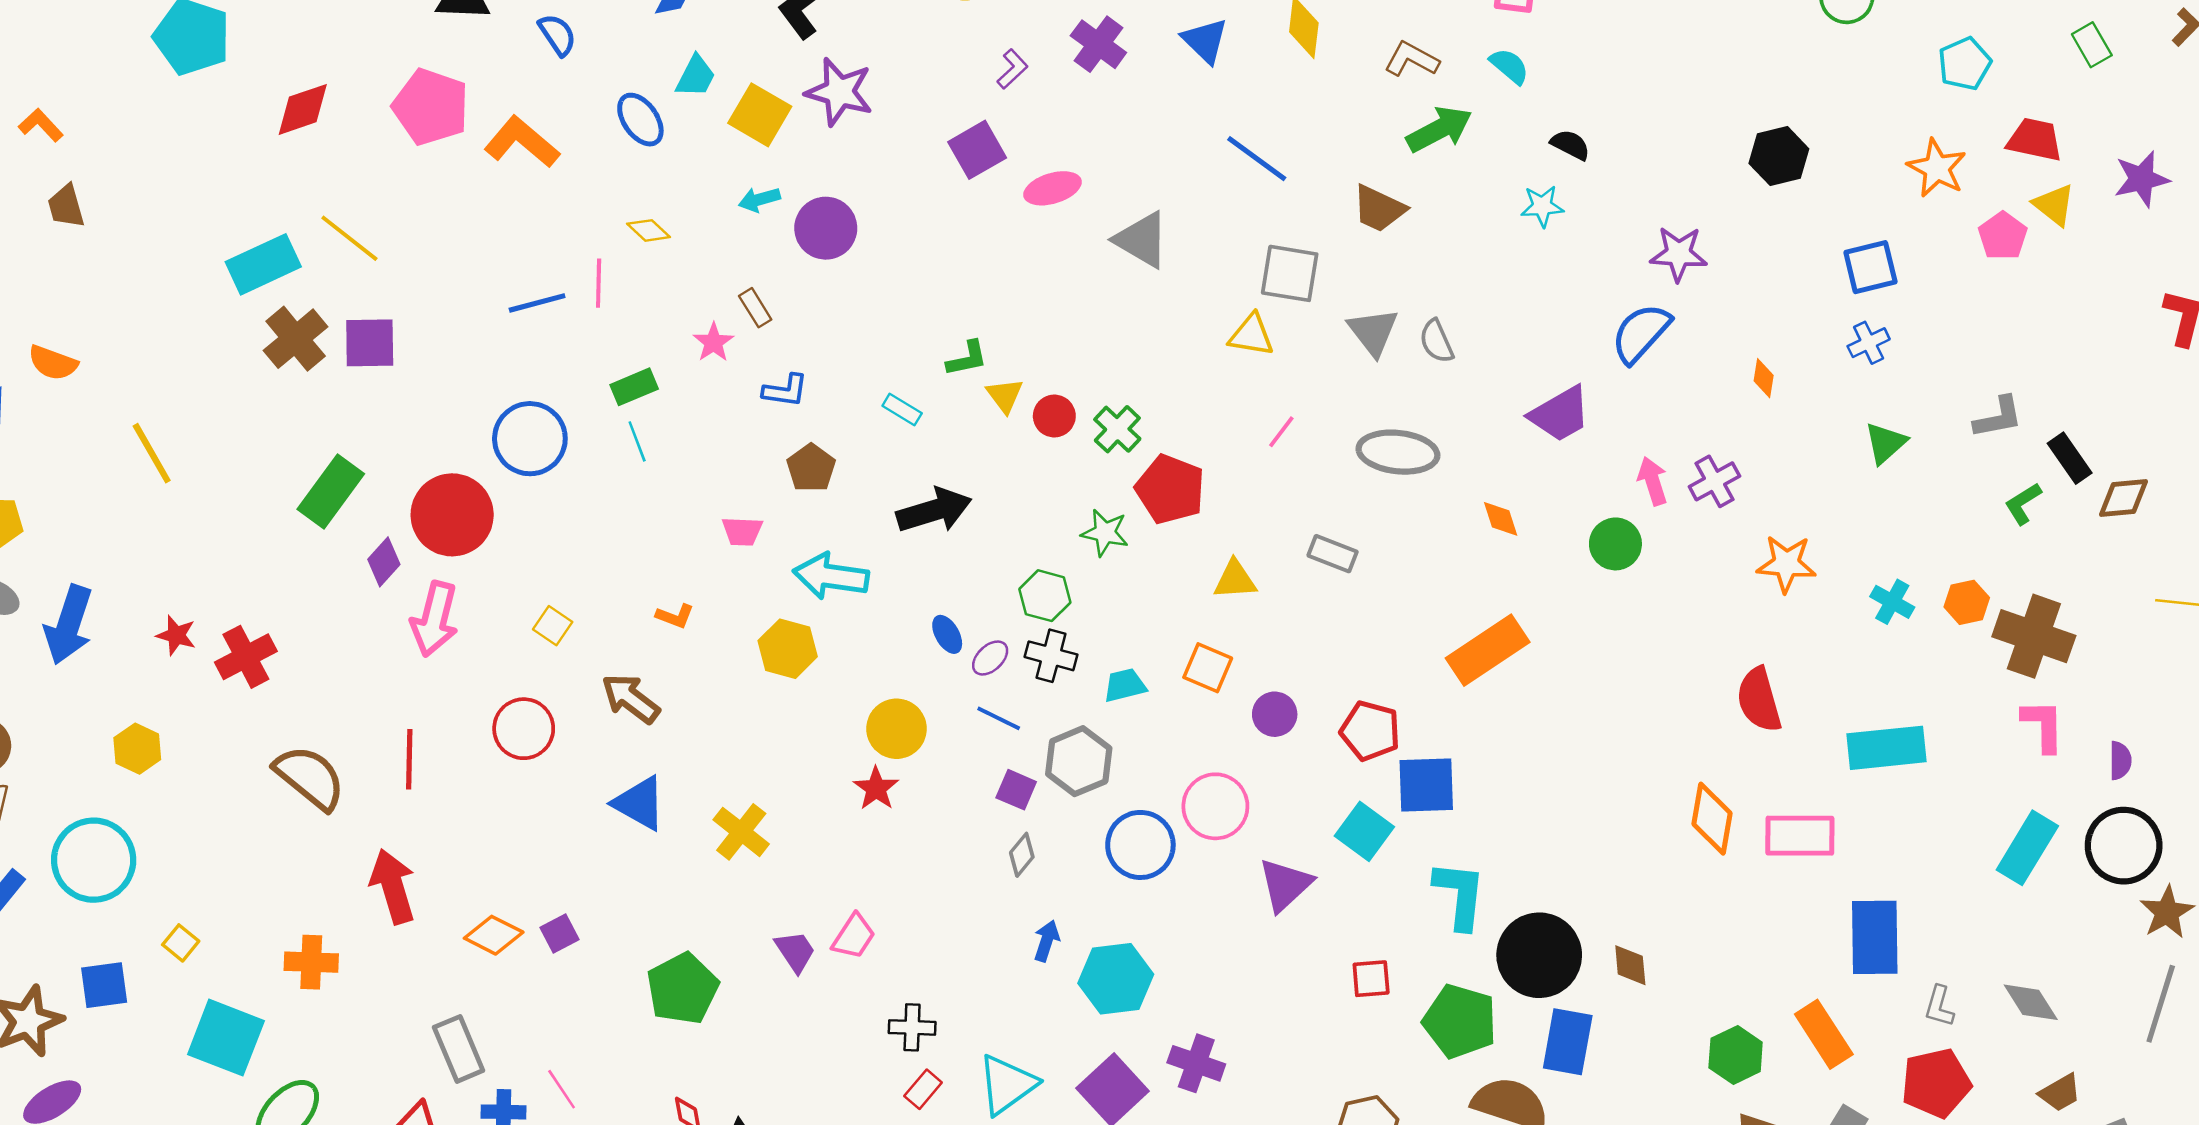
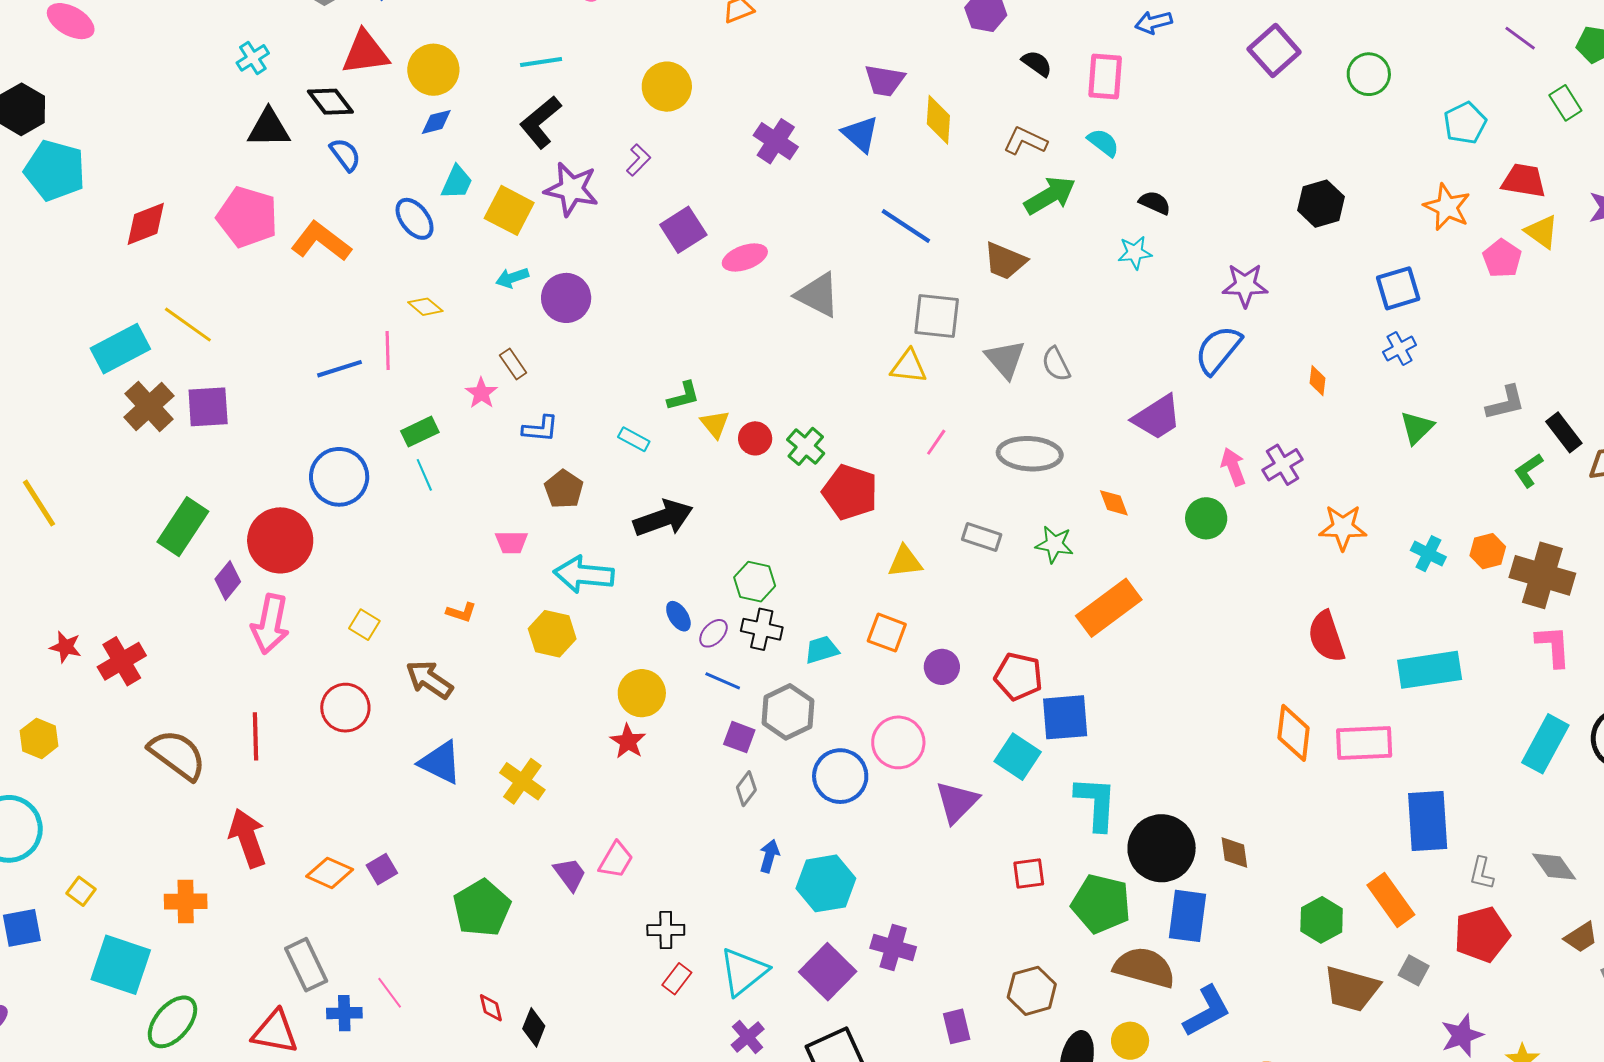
purple L-shape: (1012, 69) -> (638, 160), moved
green star: (1105, 533) -> (1054, 544), moved

